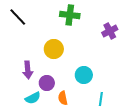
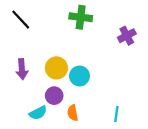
yellow circle: (54, 49) -> (56, 68), moved
purple arrow: (28, 70) -> (22, 69), moved
cyan circle: (84, 75) -> (80, 76), moved

